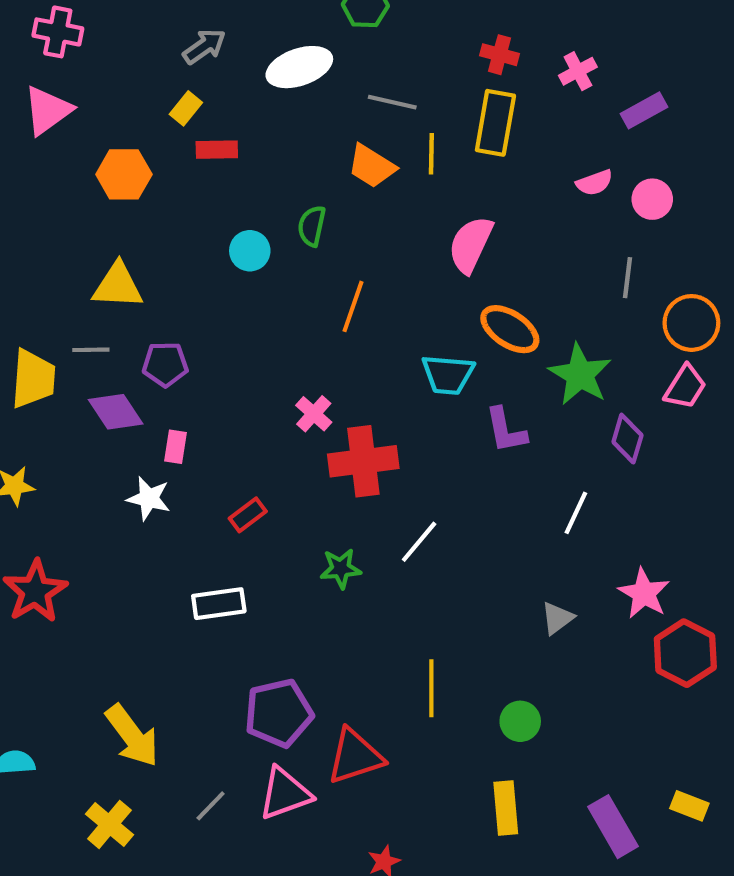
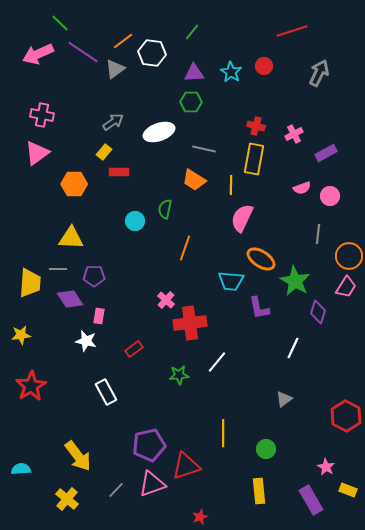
yellow line: (431, 154) -> (231, 185), moved
pink star: (644, 593) -> (326, 467), moved, size x0.7
white rectangle: (219, 604) -> (106, 392), moved, turned 70

